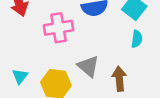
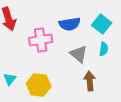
gray triangle: (88, 66) -> (79, 54), moved

